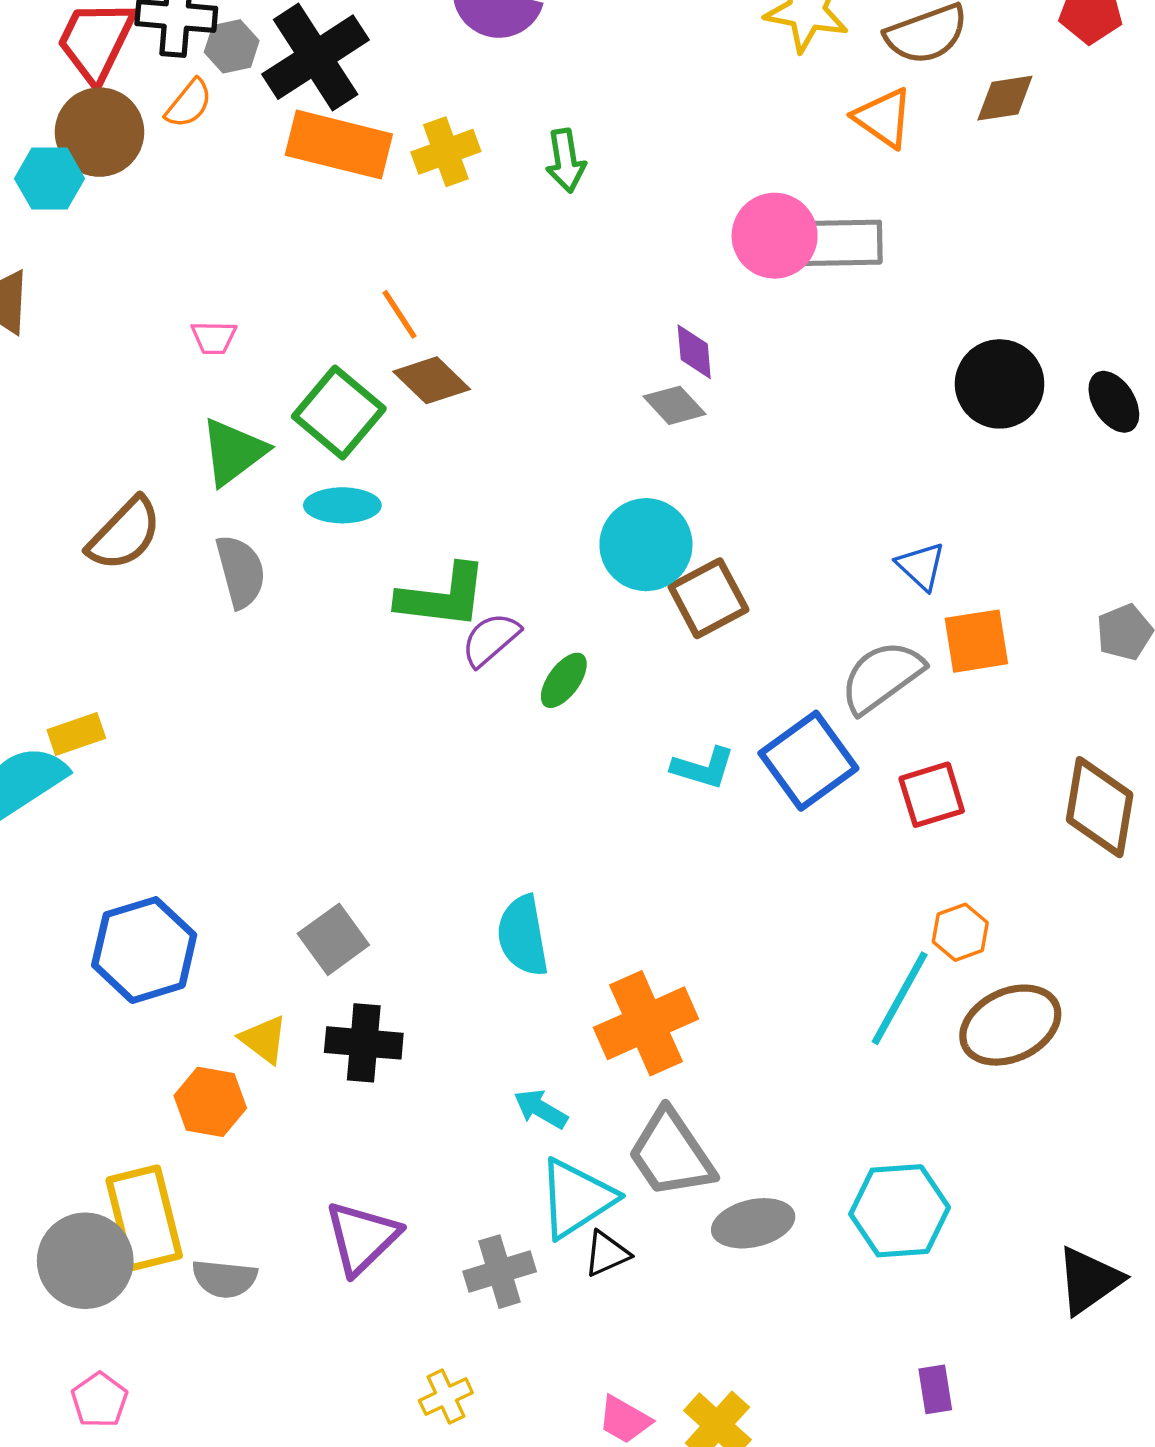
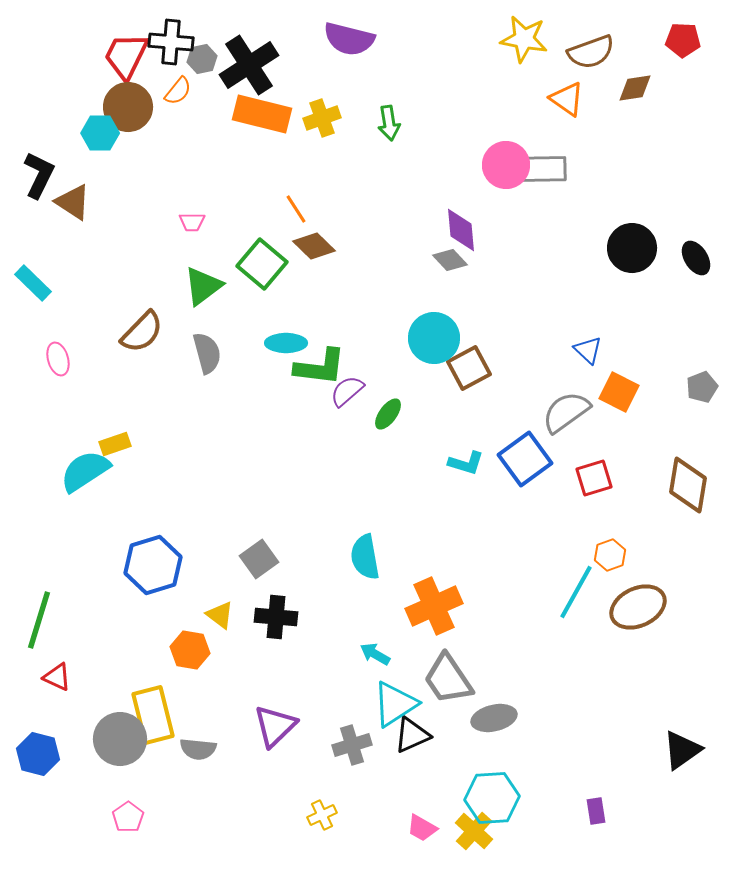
purple diamond: (694, 352) -> (461, 230), size x1.4
cyan ellipse: (342, 505) -> (286, 343), moved
orange square: (976, 641) -> (619, 392), turned 36
cyan hexagon: (900, 1211) -> (492, 798), moved
black triangle: (607, 1254) -> (412, 735), size x1.4

